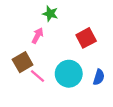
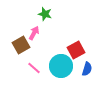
red square: (86, 38) -> (76, 50), moved
brown square: (23, 62) -> (21, 45), moved

